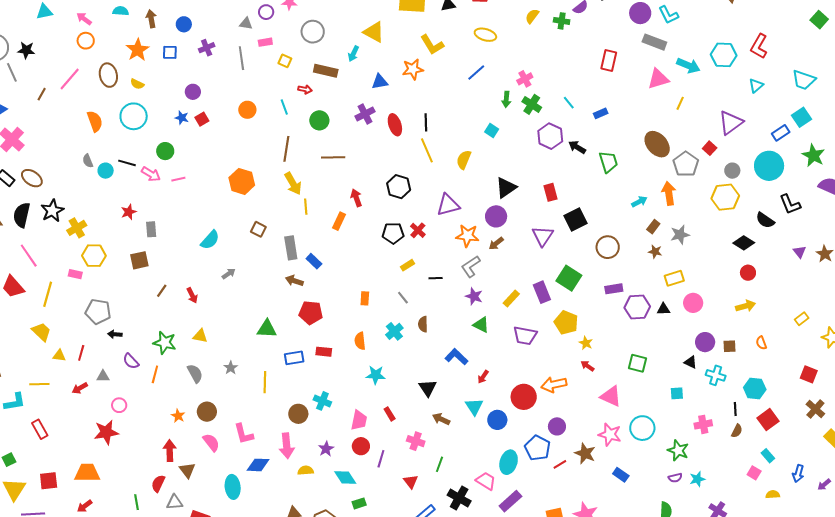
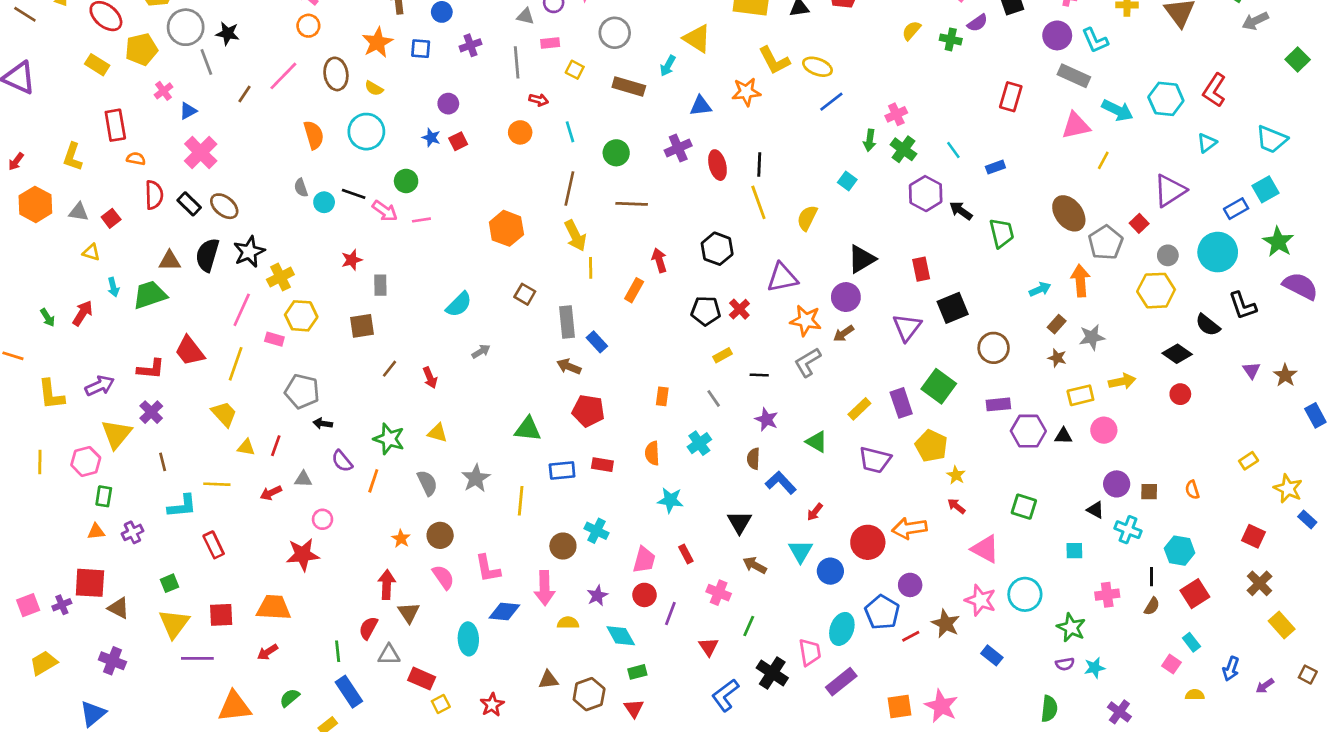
yellow ellipse: (485, 35) -> (817, 67), moved
red arrow: (305, 89) -> (539, 100), moved
pink line: (29, 256) -> (242, 310), moved, turned 55
purple star: (474, 296) -> (766, 419), moved
yellow arrow: (745, 306) -> (1122, 381), moved
brown semicircle: (423, 324) -> (753, 459), moved
gray star: (231, 368) -> (476, 478), size x1.5
pink trapezoid: (486, 481) -> (810, 652), turned 45

